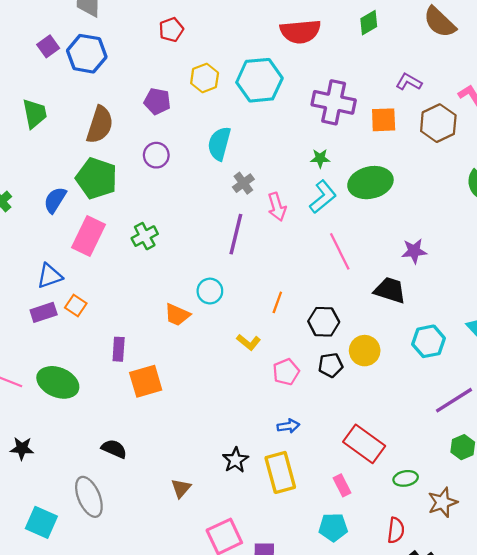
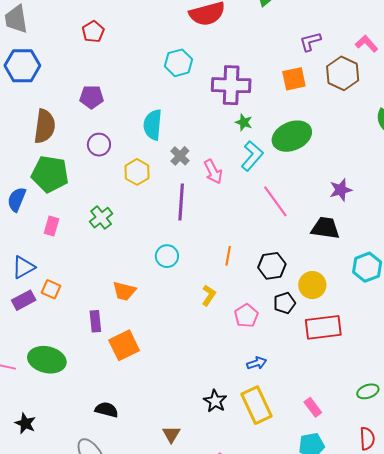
yellow hexagon: (205, 78) -> (137, 172), moved
cyan hexagon: (259, 80) -> (178, 63), size x0.7
purple L-shape: (409, 82) -> (310, 42), turned -35
purple cross: (334, 102) -> (231, 85), moved
green star: (320, 158) -> (244, 122), turned 30
pink rectangle: (88, 236) -> (52, 226), size x0.6
orange trapezoid: (177, 315) -> (124, 291), moved
yellow L-shape: (249, 342) -> (209, 295), turned -85
red rectangle: (364, 444) -> (323, 327), moved, turned -33
black star: (22, 448) -> (25, 423), turned 30

